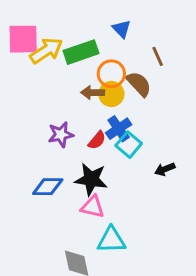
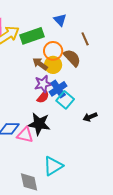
brown arrow: (93, 93) -> (40, 64), turned 35
purple star: (61, 134) -> (43, 84), moved
pink triangle: (93, 207) -> (25, 135), moved
cyan triangle: (111, 240) -> (53, 166), turned -30

